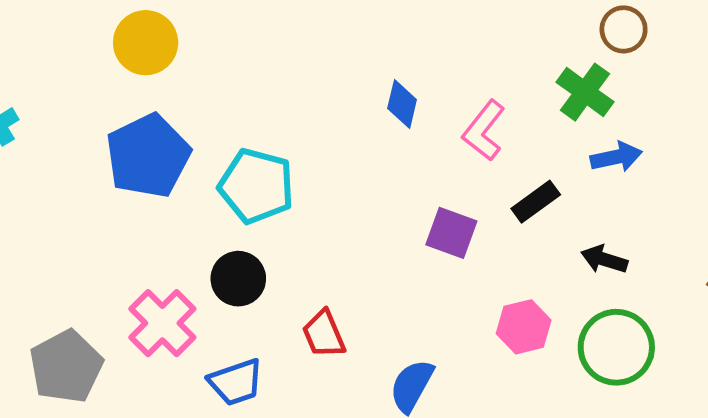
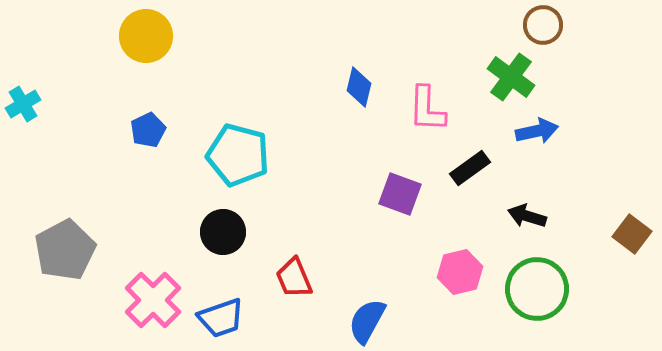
pink L-shape: (484, 131) -> (427, 109), turned -36
blue pentagon: (148, 156) -> (148, 130), size x0.5
pink cross: (162, 323) -> (153, 300), moved
gray pentagon: (66, 367) -> (65, 250), moved

